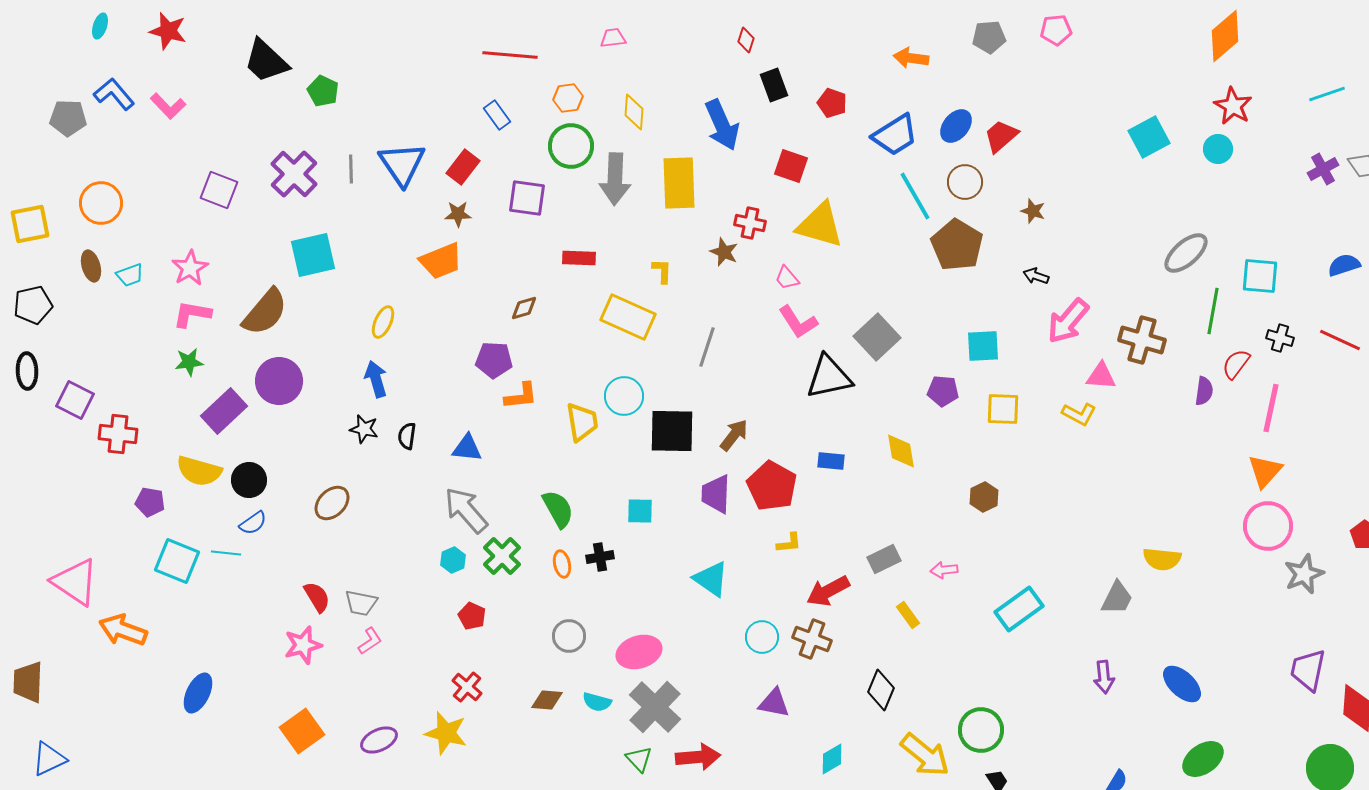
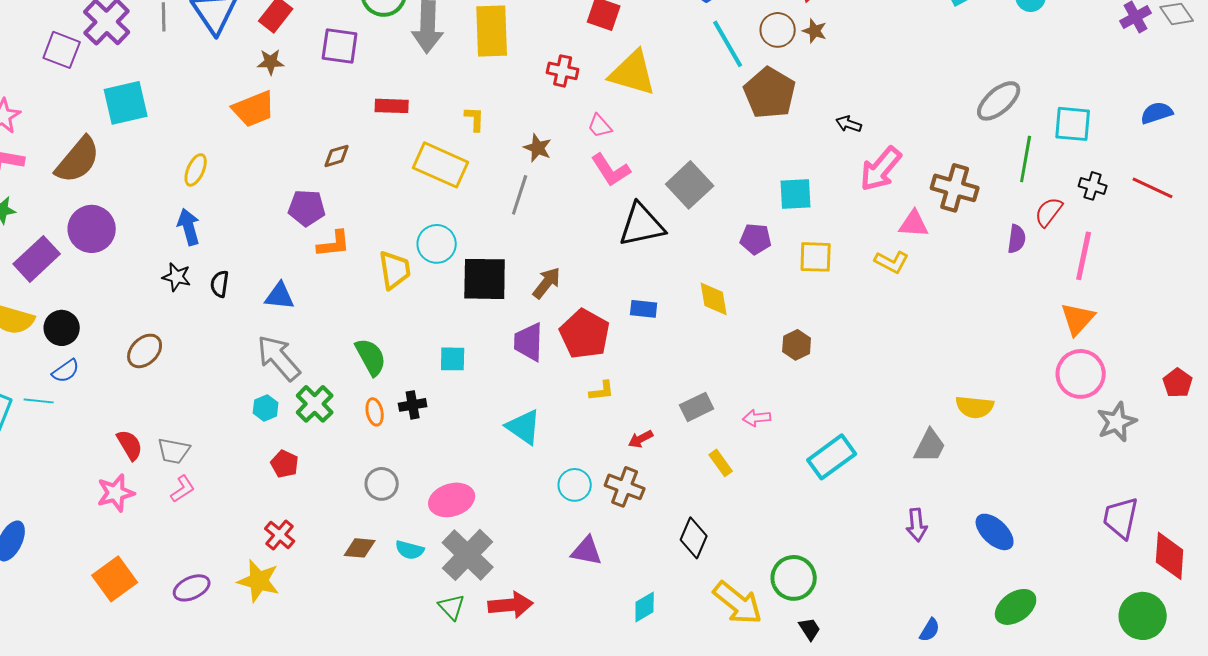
purple square: (219, 190) -> (62, 50), moved
brown star: (1033, 211) -> (815, 31), moved
brown star: (724, 252) -> (538, 148), moved
red arrow: (828, 591) -> (641, 439), size x0.6

